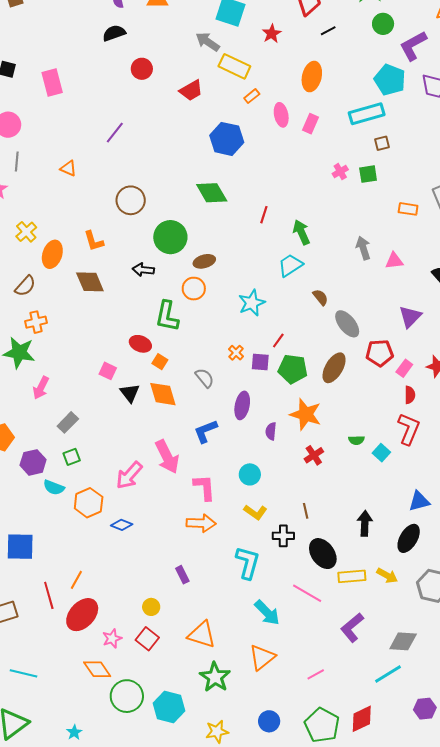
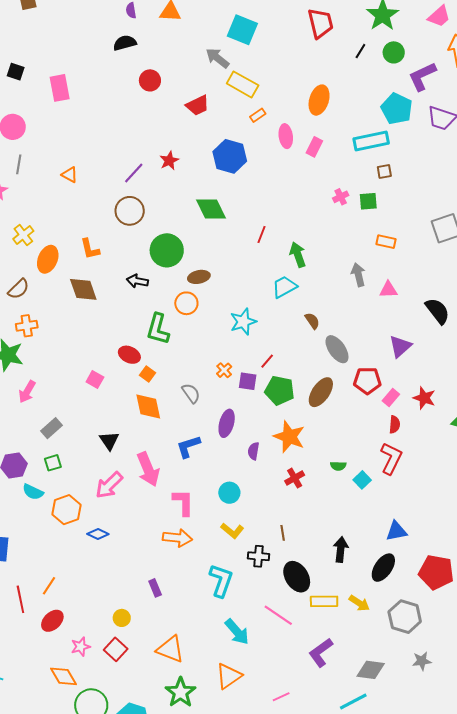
black line: (328, 31) -> (360, 51), moved, turned -35
red star: (272, 34) -> (169, 161), moved
purple line: (115, 133) -> (134, 173), moved
orange rectangle: (408, 209) -> (386, 242), moved
black triangle: (130, 393) -> (109, 441), moved
red ellipse: (82, 615) -> (52, 621), size x0.7

